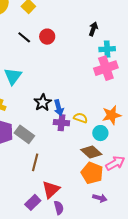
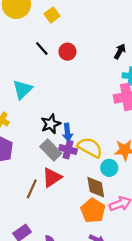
yellow semicircle: (81, 118) -> (90, 148), size x1.6
gray rectangle: (24, 134) -> (51, 150), moved
brown diamond: (91, 152) -> (96, 187), turned 30
red triangle: (51, 190) -> (52, 177), moved

